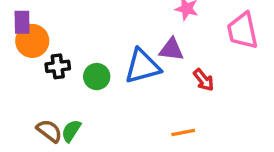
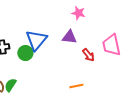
pink trapezoid: (243, 31) -> (111, 45), moved
blue triangle: (142, 66) -> (36, 40), moved, turned -35

